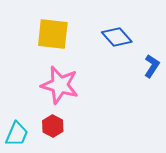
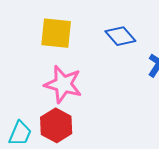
red hexagon: (53, 126) -> (56, 125), size x1.5

